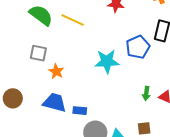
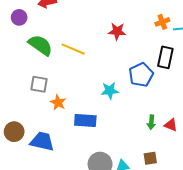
cyan star: (107, 61) -> (110, 91), size x0.7
blue trapezoid: (55, 102) -> (42, 141), moved
blue rectangle: (80, 111) -> (85, 120), moved, size x1.5

